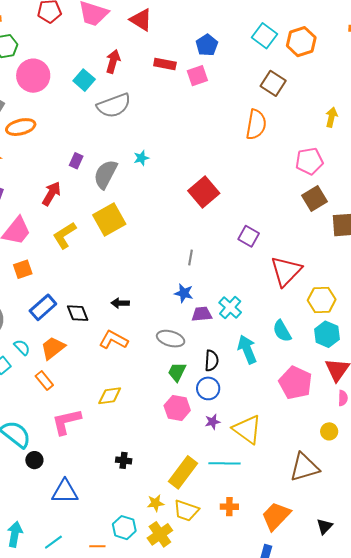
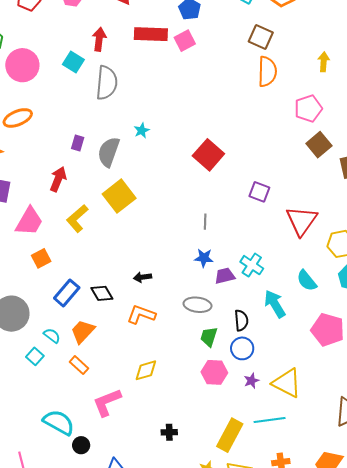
red rectangle: (165, 64) -> (151, 34), size x1.5
gray semicircle: (114, 106) -> (107, 83), turned -56
orange semicircle: (256, 125) -> (267, 71), moved

